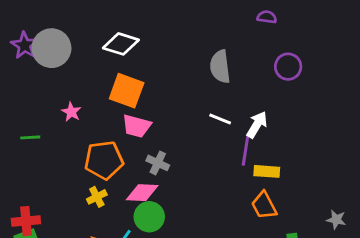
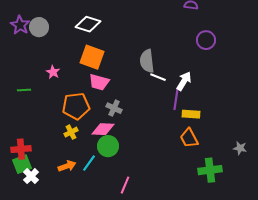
gray circle: (51, 48) -> (39, 27), size x0.7
gray semicircle: (220, 67) -> (147, 61), moved

